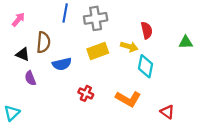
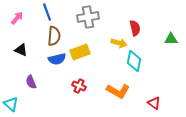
blue line: (65, 13) -> (47, 12), moved, turned -30
brown semicircle: (43, 42) -> (54, 36), moved
yellow rectangle: (98, 51) -> (80, 52), moved
purple semicircle: (30, 78) -> (31, 82), moved
cyan triangle: (12, 113) -> (11, 104), turned -35

